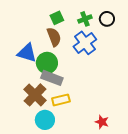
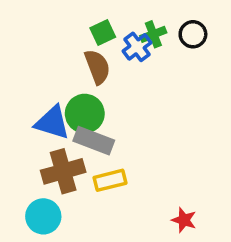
blue cross: (85, 43) -> (137, 47), moved, size x0.7
blue triangle: (27, 53) -> (52, 123), moved
brown cross: (35, 95) -> (63, 171), turned 30
cyan circle: (45, 120) -> (43, 216), moved

